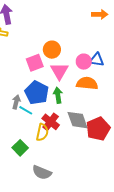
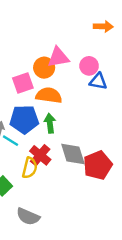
pink circle: (84, 62) -> (89, 66), moved
pink triangle: (59, 71) -> (58, 57), moved, turned 48
orange semicircle: (87, 83) -> (49, 95), moved
blue pentagon: (37, 93) -> (24, 119), turned -30

